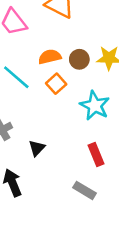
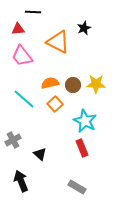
black triangle: (37, 148) -> (40, 154), turned -32
red rectangle: (96, 154) -> (82, 148), moved

